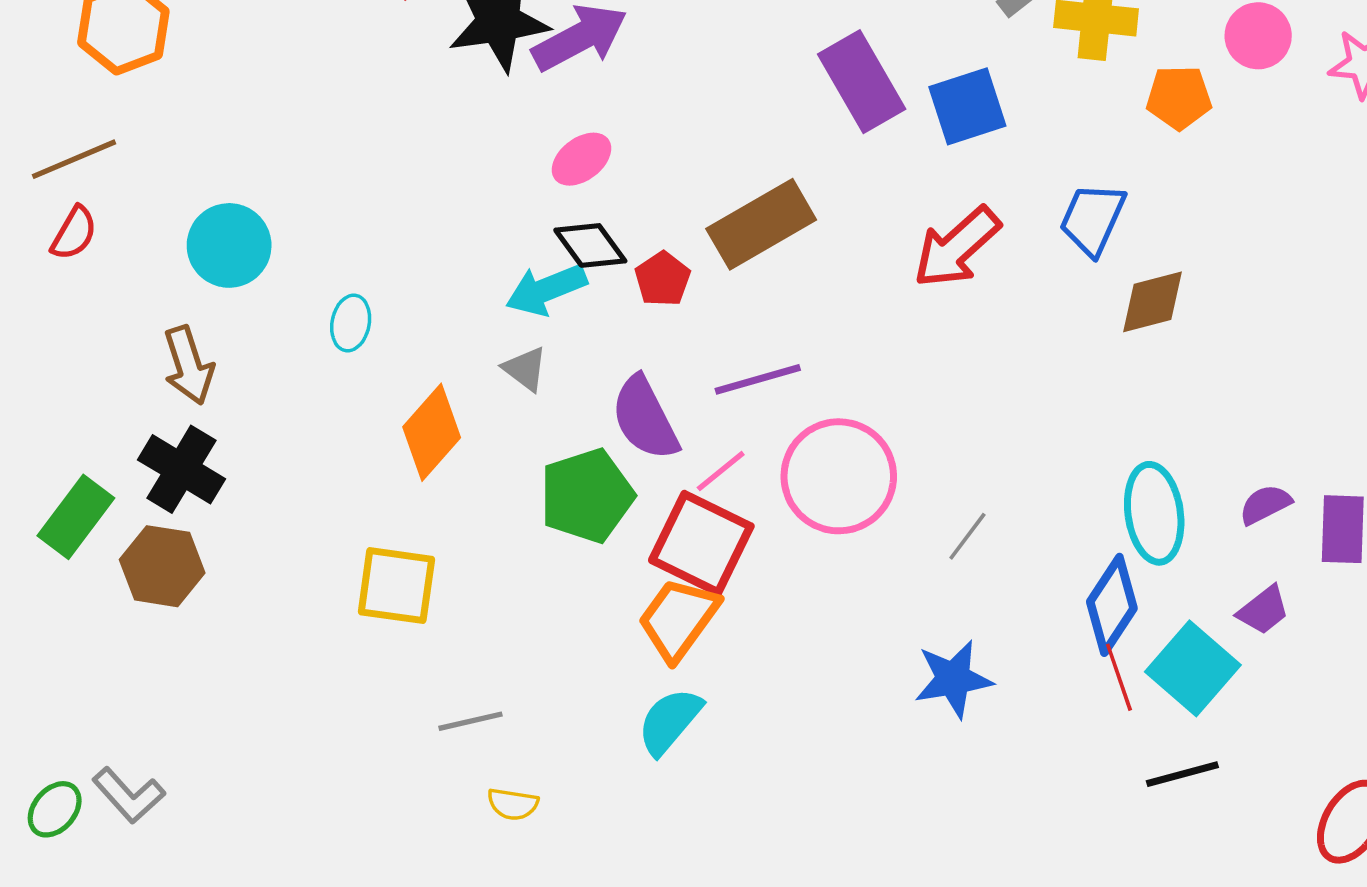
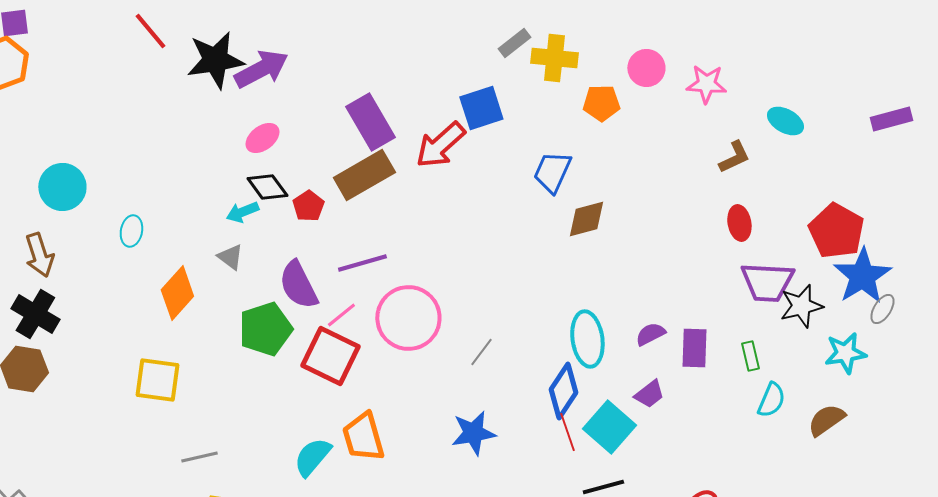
purple rectangle: (862, 82) -> (370, 122), moved
red arrow: (957, 247) -> (440, 145), moved
cyan arrow: (546, 290) -> (242, 212), size x0.7
orange trapezoid: (678, 619) -> (363, 437), moved, turned -52

